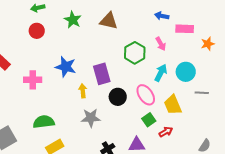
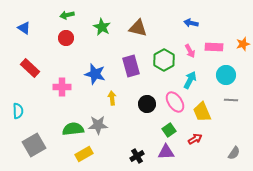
pink rectangle: (185, 29) -> (214, 47), moved
orange star: (208, 44) -> (243, 44), moved
cyan circle: (186, 72) -> (226, 75), moved
purple rectangle: (102, 74) -> (131, 66), moved
gray star: (91, 118) -> (98, 125), moved
green square: (149, 120) -> (169, 130), moved

